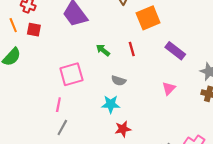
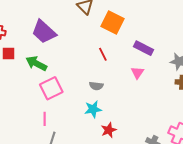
orange square: (148, 18) -> (112, 22), turned -30
green arrow: (103, 50) -> (36, 63), moved, size x1.5
pink triangle: (169, 88) -> (137, 73), moved

